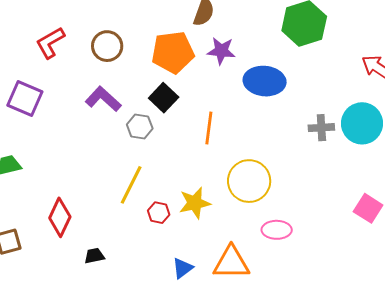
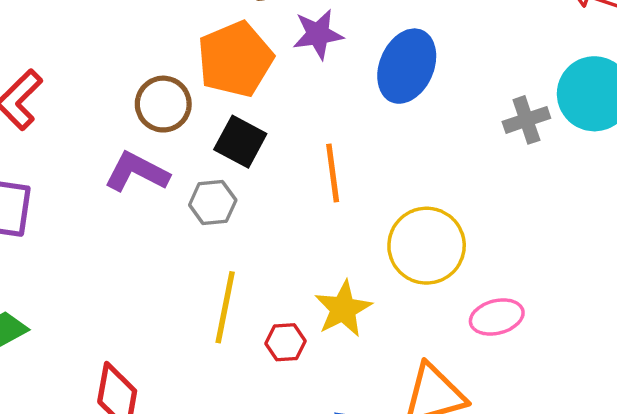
brown circle: (107, 46) -> (163, 104), moved
blue ellipse: (265, 81) -> (407, 66), turned -57

